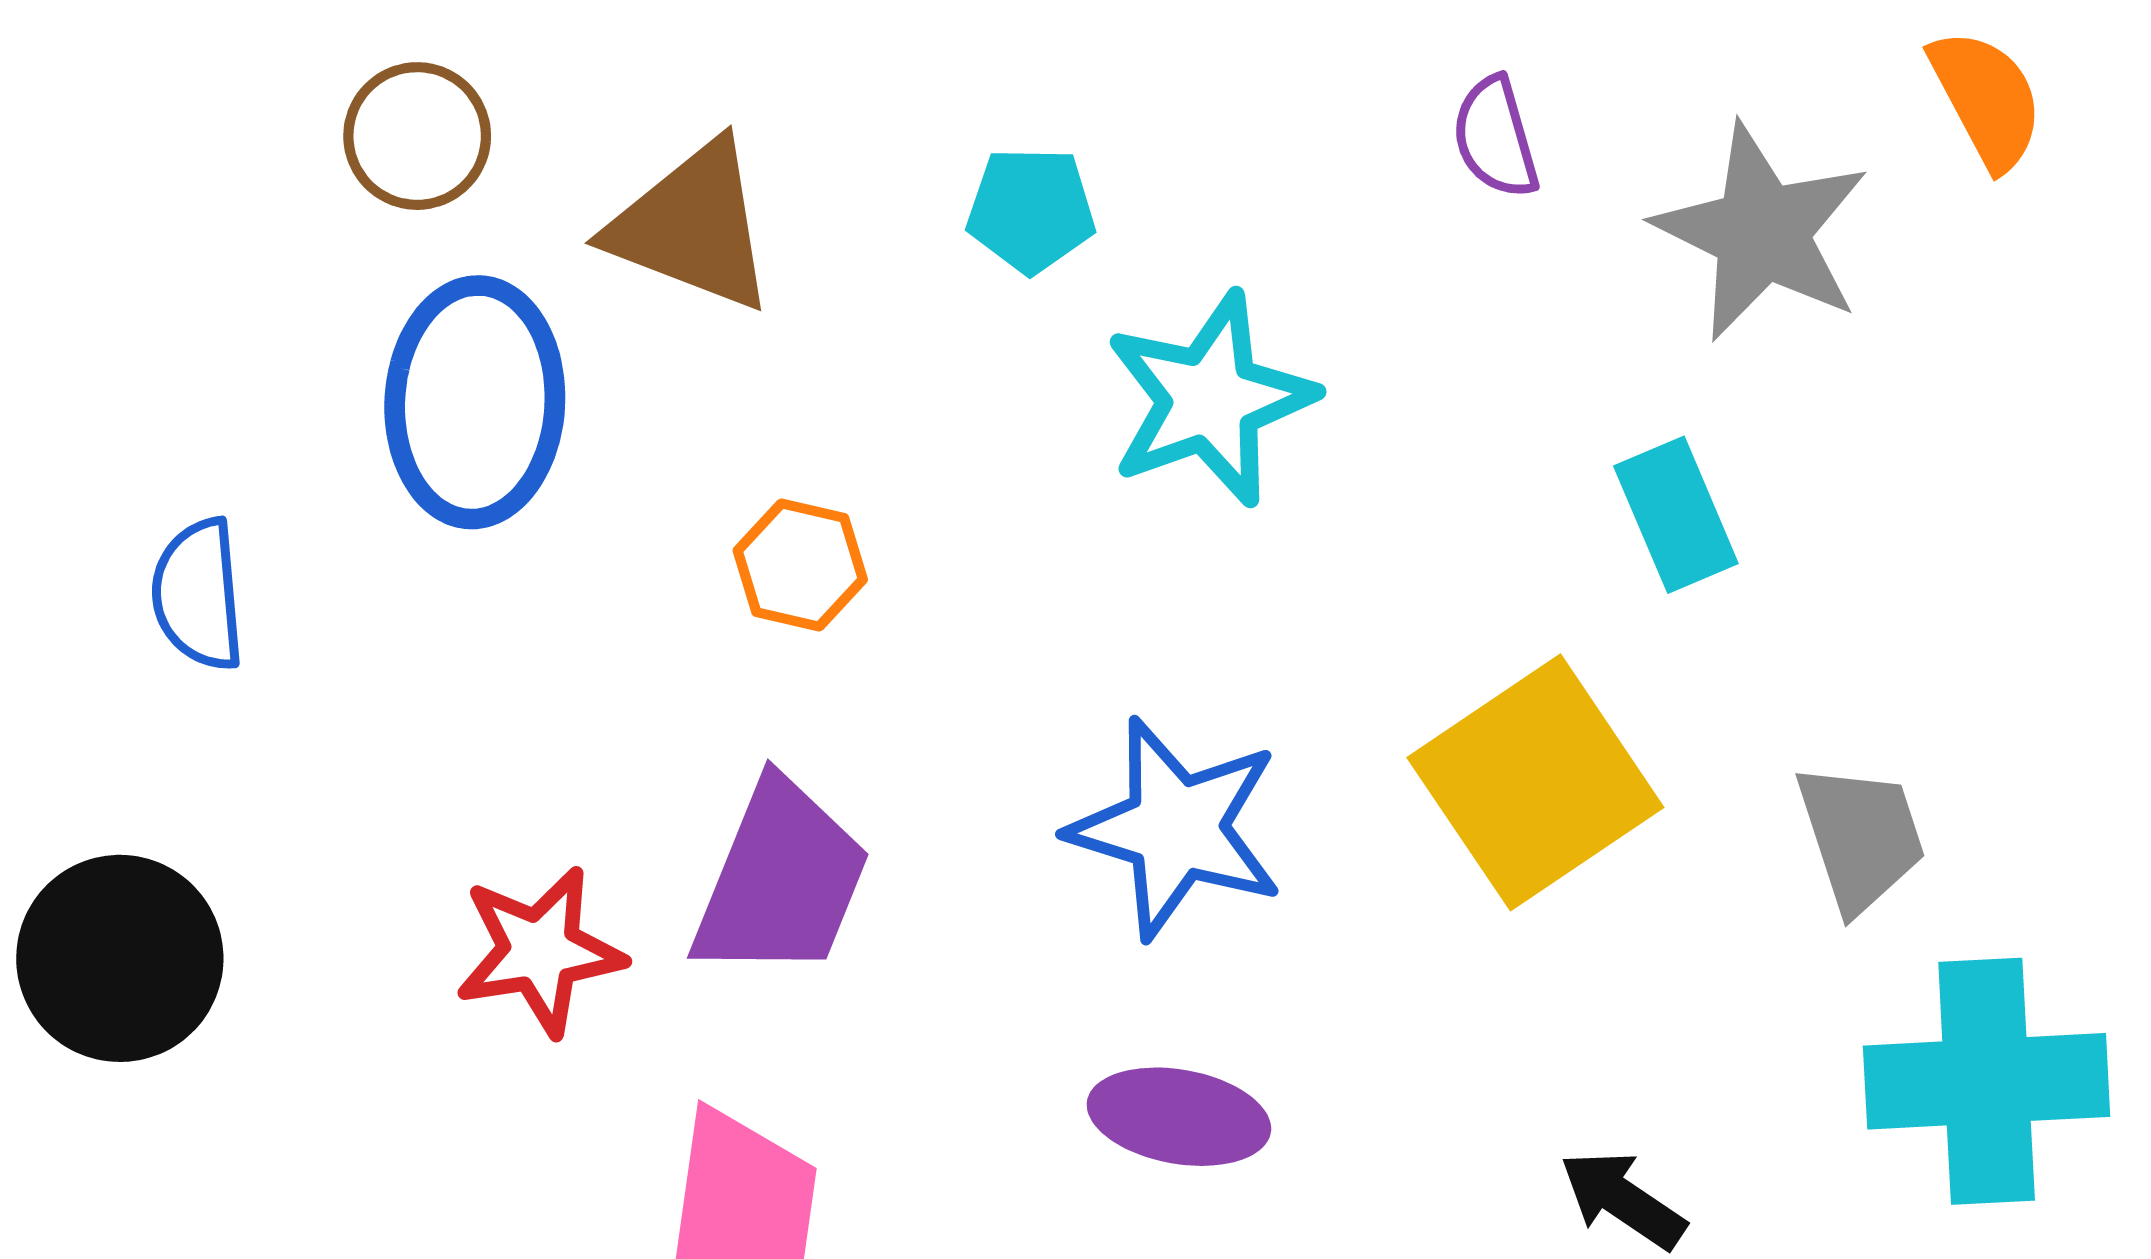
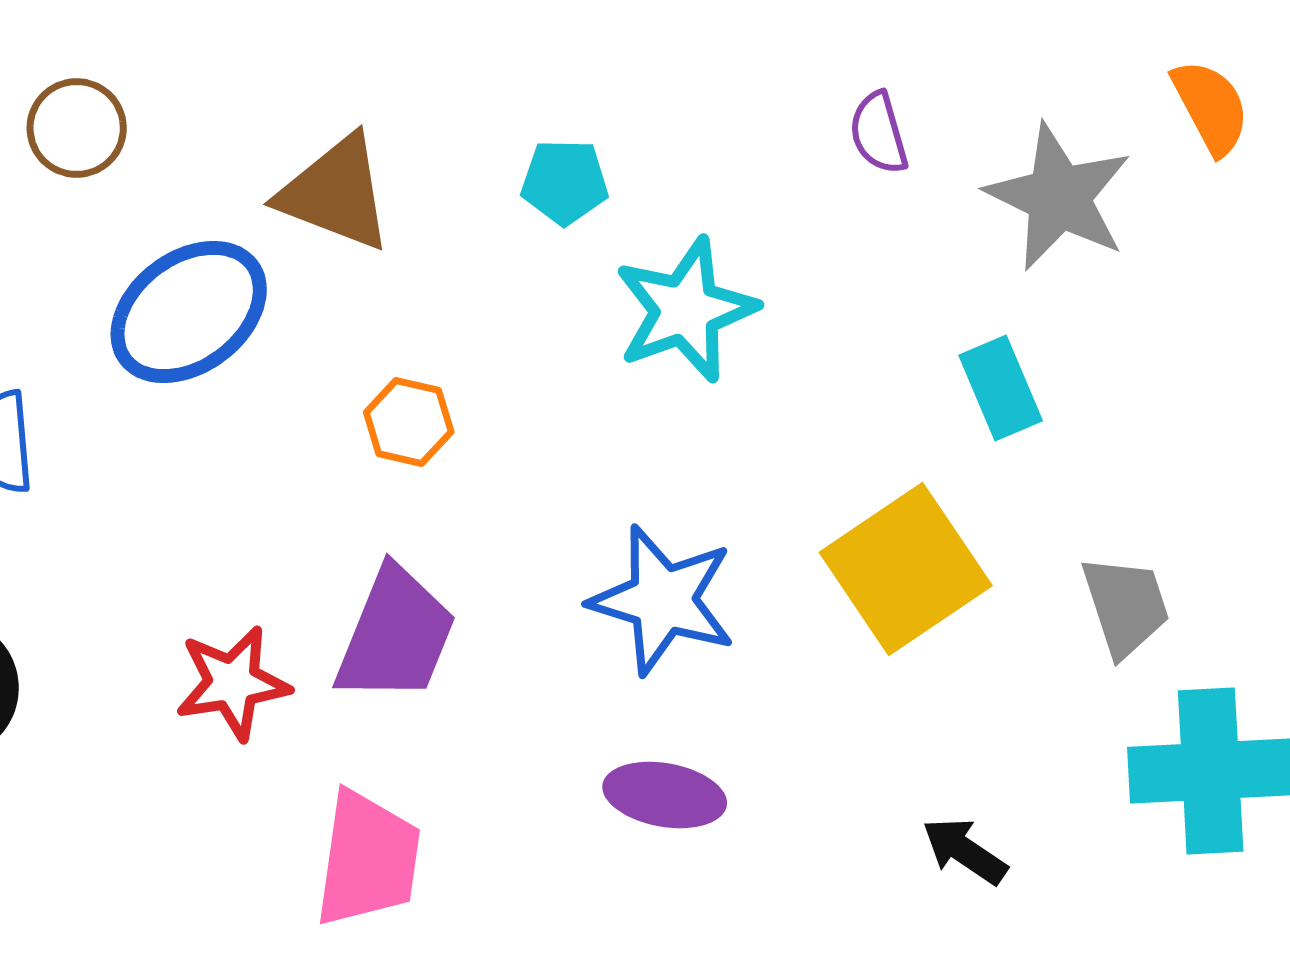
brown circle: (417, 136) -> (77, 128), moved
blue ellipse: (475, 402) -> (189, 312), turned 50

